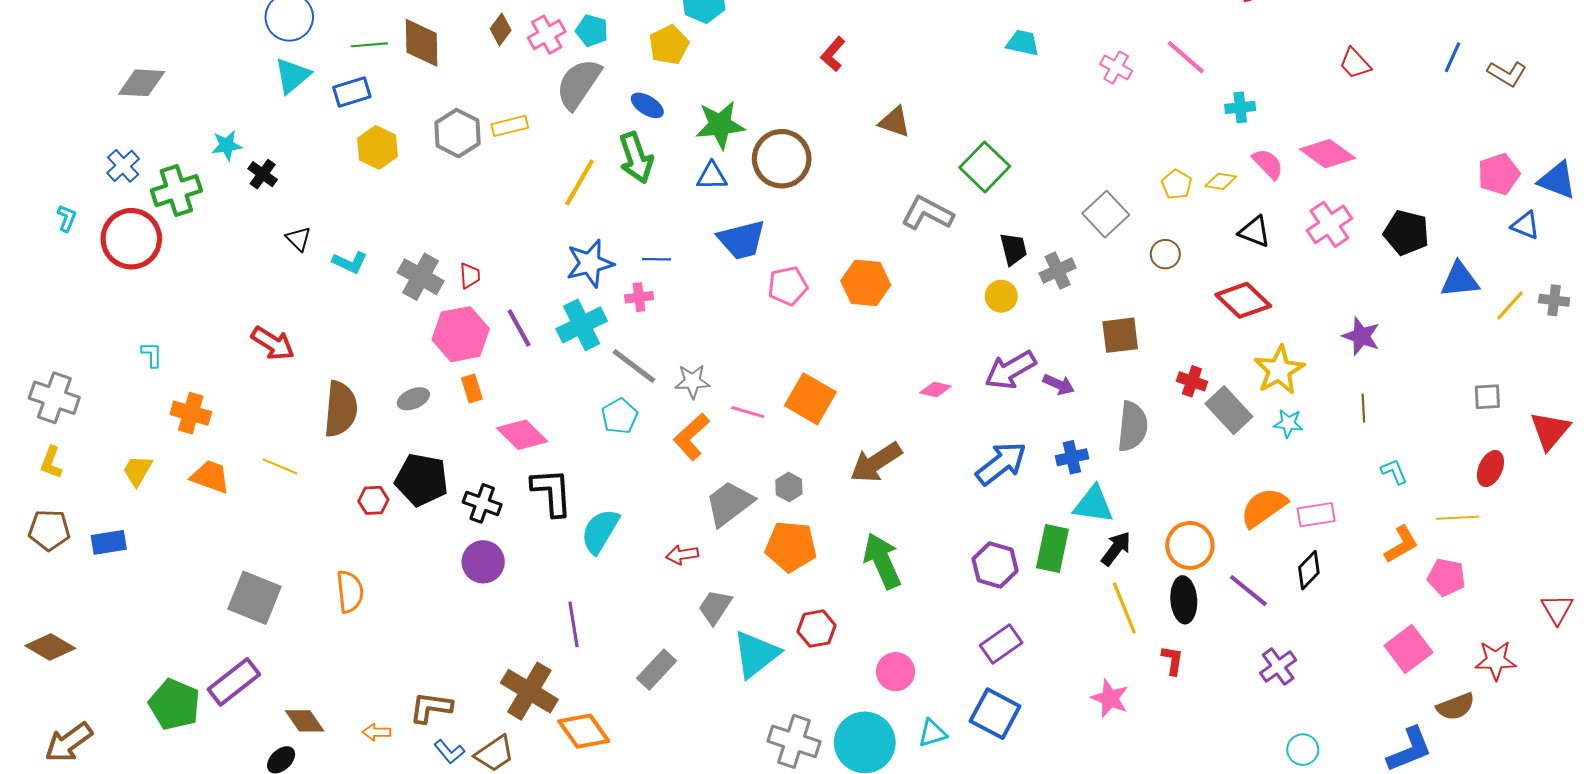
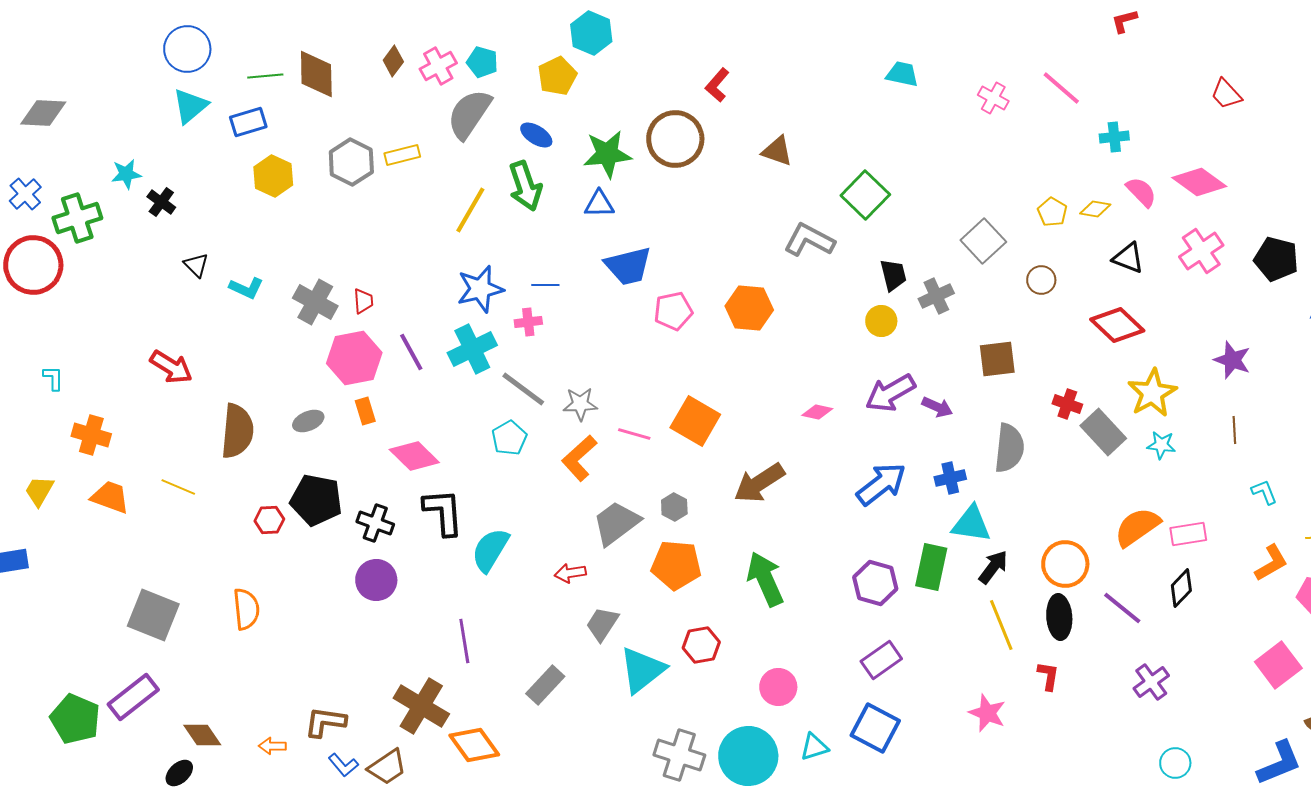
brown circle: (782, 159) -> (675, 139), moved

